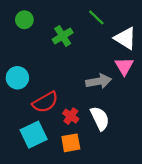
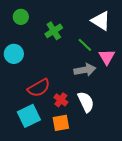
green line: (96, 17) -> (85, 45), moved
white triangle: (125, 38) -> (101, 21), moved
cyan circle: (17, 78) -> (14, 54), moved

